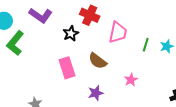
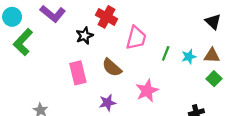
pink star: (131, 80) -> (147, 91), size x1.5

